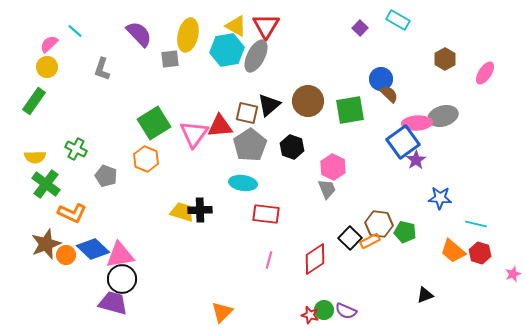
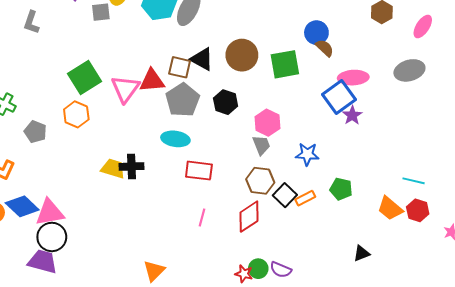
black triangle: (269, 105) -> (202, 59), turned -50
gray ellipse: (443, 116) -> (409, 70), moved
blue star: (440, 198) -> (307, 154), moved
brown hexagon: (379, 224) -> (260, 181), moved

